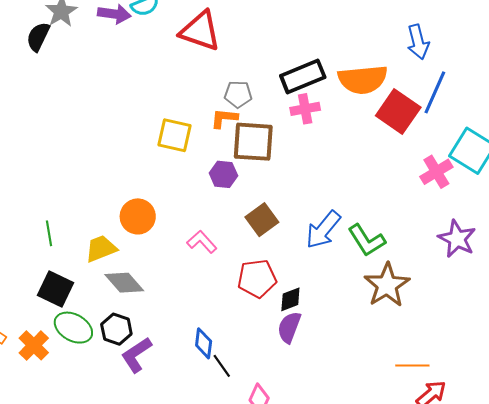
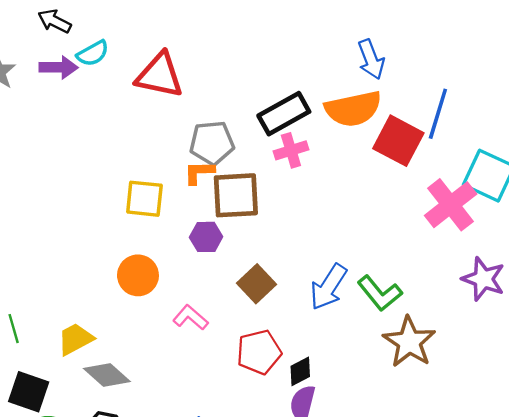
blue arrow: (418, 42) -> (371, 59), moved
gray pentagon: (238, 94) -> (212, 143), size x1.4
pink cross: (436, 172) -> (451, 205), size x1.4
orange circle: (138, 216) -> (138, 275), moved

